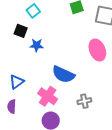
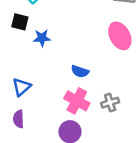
blue semicircle: (63, 74) -> (80, 71), size x0.6
pink cross: (48, 96) -> (77, 101), moved

